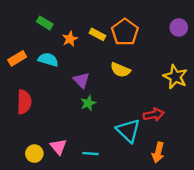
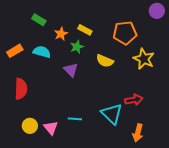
purple circle: (179, 27) -> (157, 11), moved
orange pentagon: (125, 32) -> (125, 33), moved, turned 30
yellow star: (175, 77) -> (144, 59), moved
green star: (88, 103) -> (77, 47), moved
yellow circle: (34, 154) -> (30, 126), moved
cyan line: (91, 154) -> (75, 119), moved

